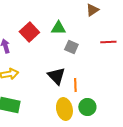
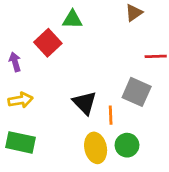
green triangle: (58, 28) -> (72, 20), moved
gray square: (71, 47) -> (137, 92), moved, size x1.5

